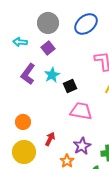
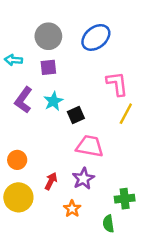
purple square: (48, 48) -> (48, 67), turned 32
purple star: (82, 146) -> (83, 179), moved

